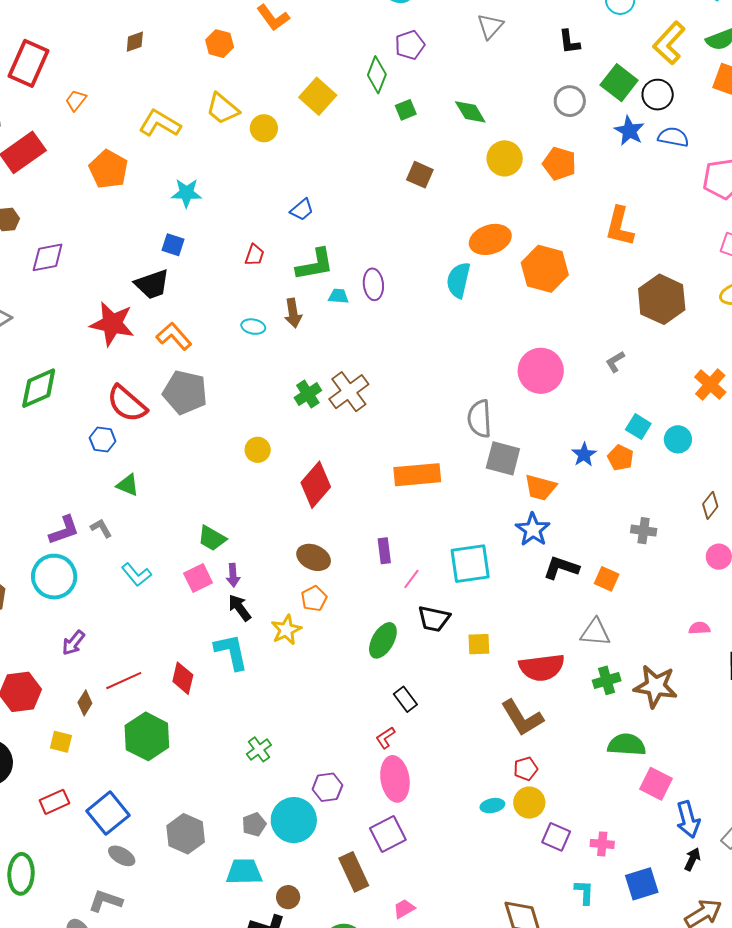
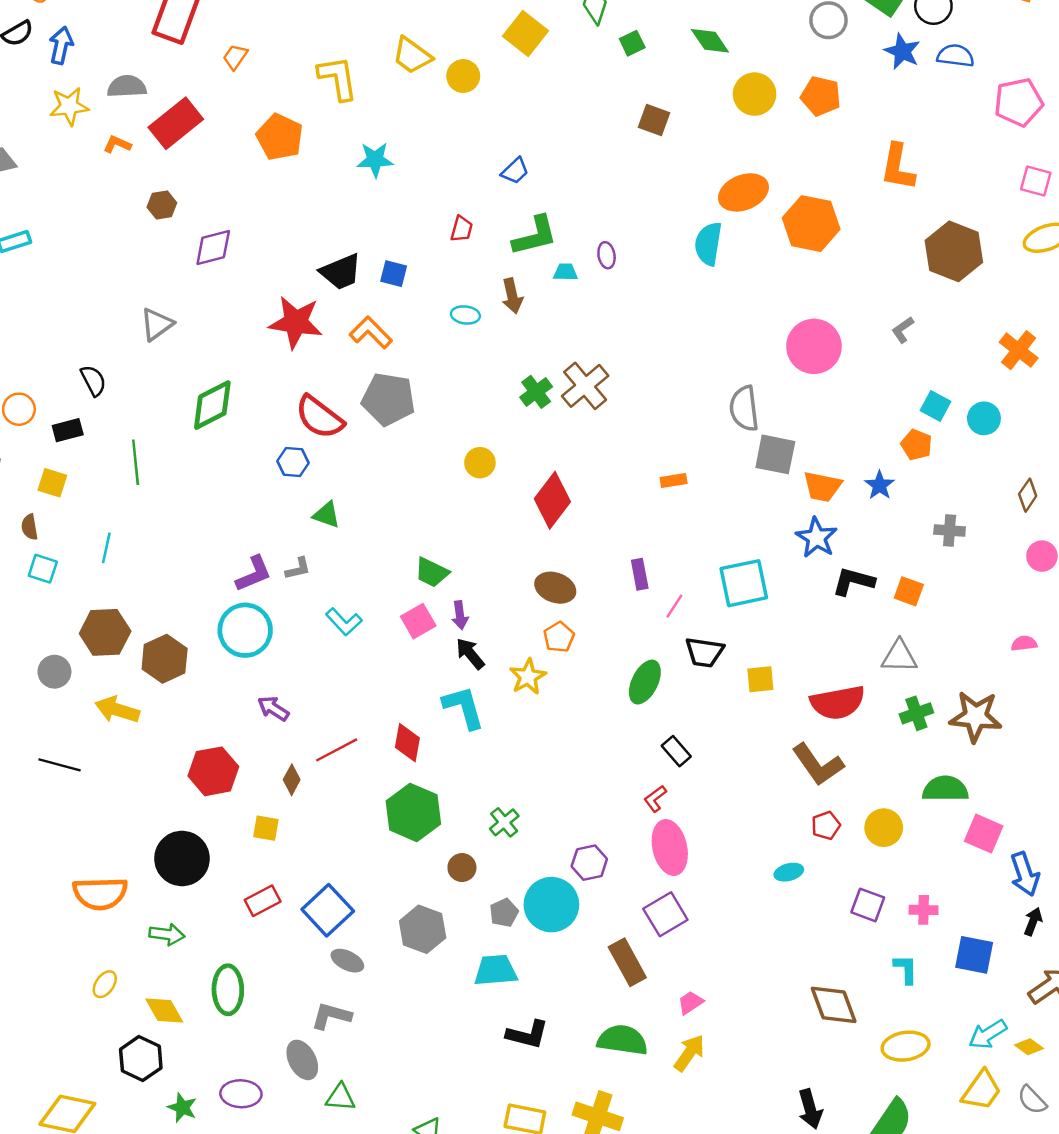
yellow L-shape: (160, 123) -> (338, 78), turned 54
blue square: (173, 245) -> (394, 274), moved
purple ellipse: (373, 284) -> (607, 255), size x0.7
blue star: (584, 455) -> (879, 485), moved
orange rectangle: (417, 475) -> (674, 481), size x0.5
gray L-shape: (101, 528) -> (298, 569), turned 110
purple arrow: (73, 643) -> (273, 708), turned 88
green hexagon: (147, 736) -> (413, 812), moved
yellow circle: (529, 803) -> (884, 828), moved
blue square: (642, 884) -> (974, 955), turned 32
brown circle: (288, 897) -> (462, 868), moved

